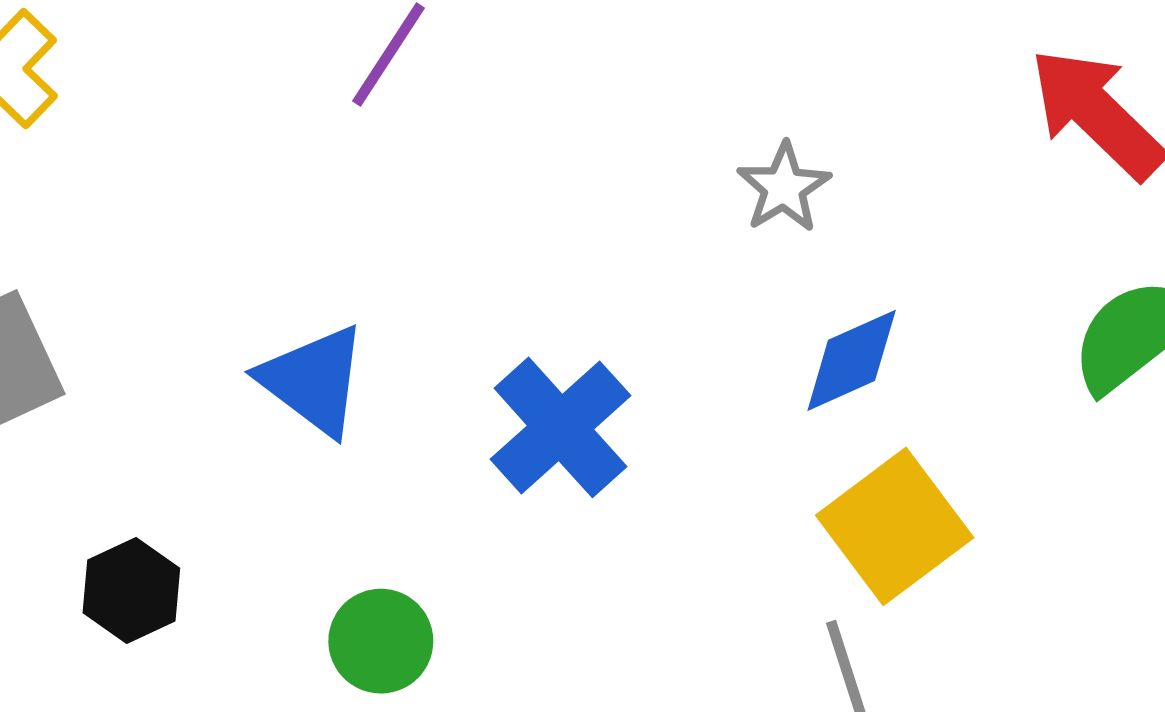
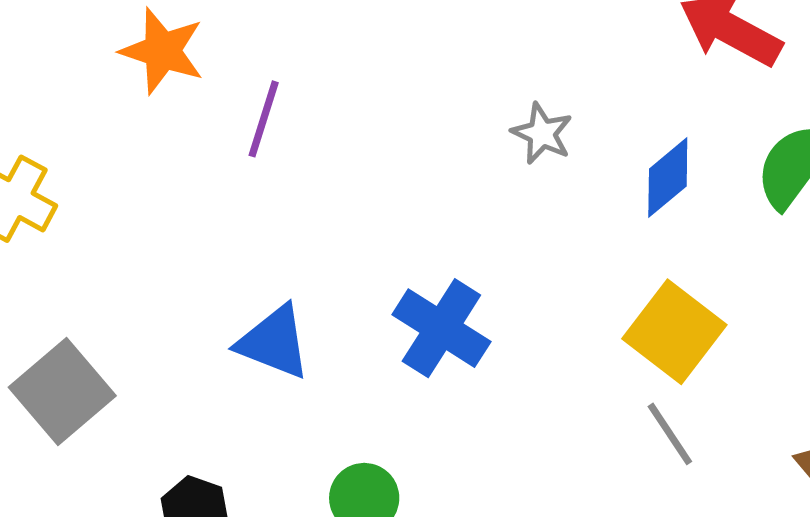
blue diamond: (852, 360) -> (668, 178), moved

